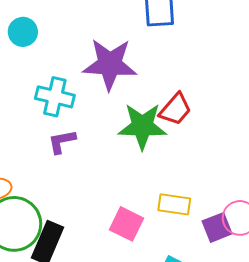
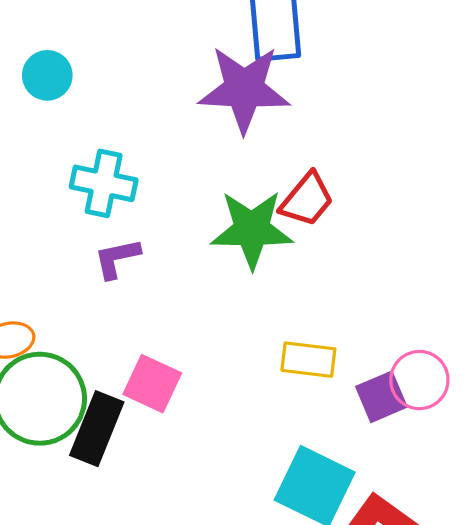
purple star: (110, 64) -> (244, 89), moved
pink square: (126, 224) -> (152, 384), moved

